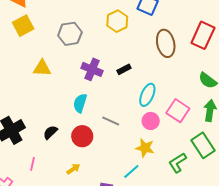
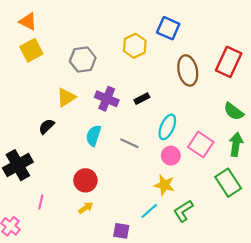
yellow triangle: (42, 68) -> (66, 97), moved, turned -36
gray line: (111, 121) -> (129, 143), moved
black semicircle: (50, 132) -> (47, 126), moved
red circle: (82, 136) -> (85, 180), moved
green L-shape: (178, 163) -> (183, 211), moved

